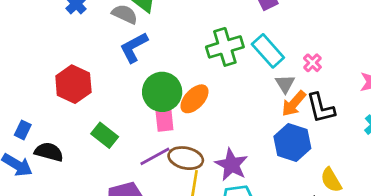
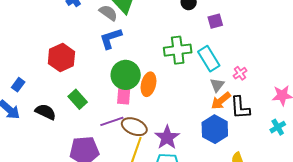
orange ellipse: (194, 99) -> (148, 84), turned -40
black semicircle: (49, 152) -> (46, 112), moved

